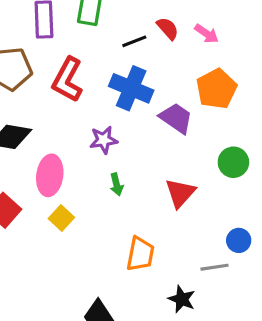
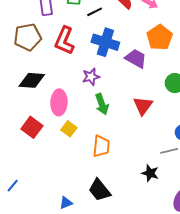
black line: (134, 41) -> (95, 12), moved
green arrow: (117, 184) -> (102, 104), size x1.5
orange trapezoid: (140, 254) -> (101, 146), moved

